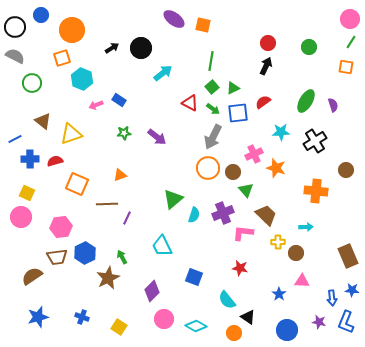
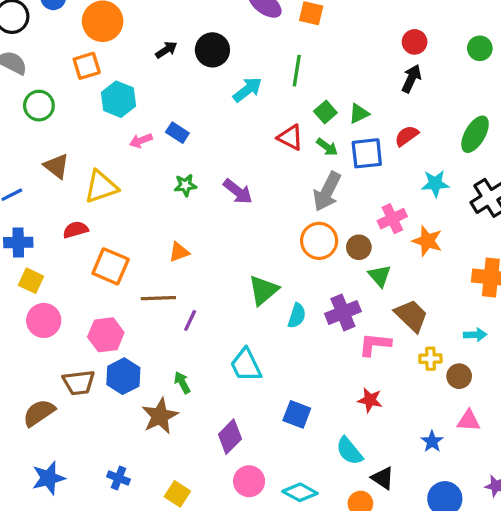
green line: (211, 61) -> (297, 71), moved
blue cross: (30, 159) -> (18, 242), moved
pink circle: (21, 217) -> (44, 320), moved
pink hexagon: (61, 227) -> (106, 335), moved

